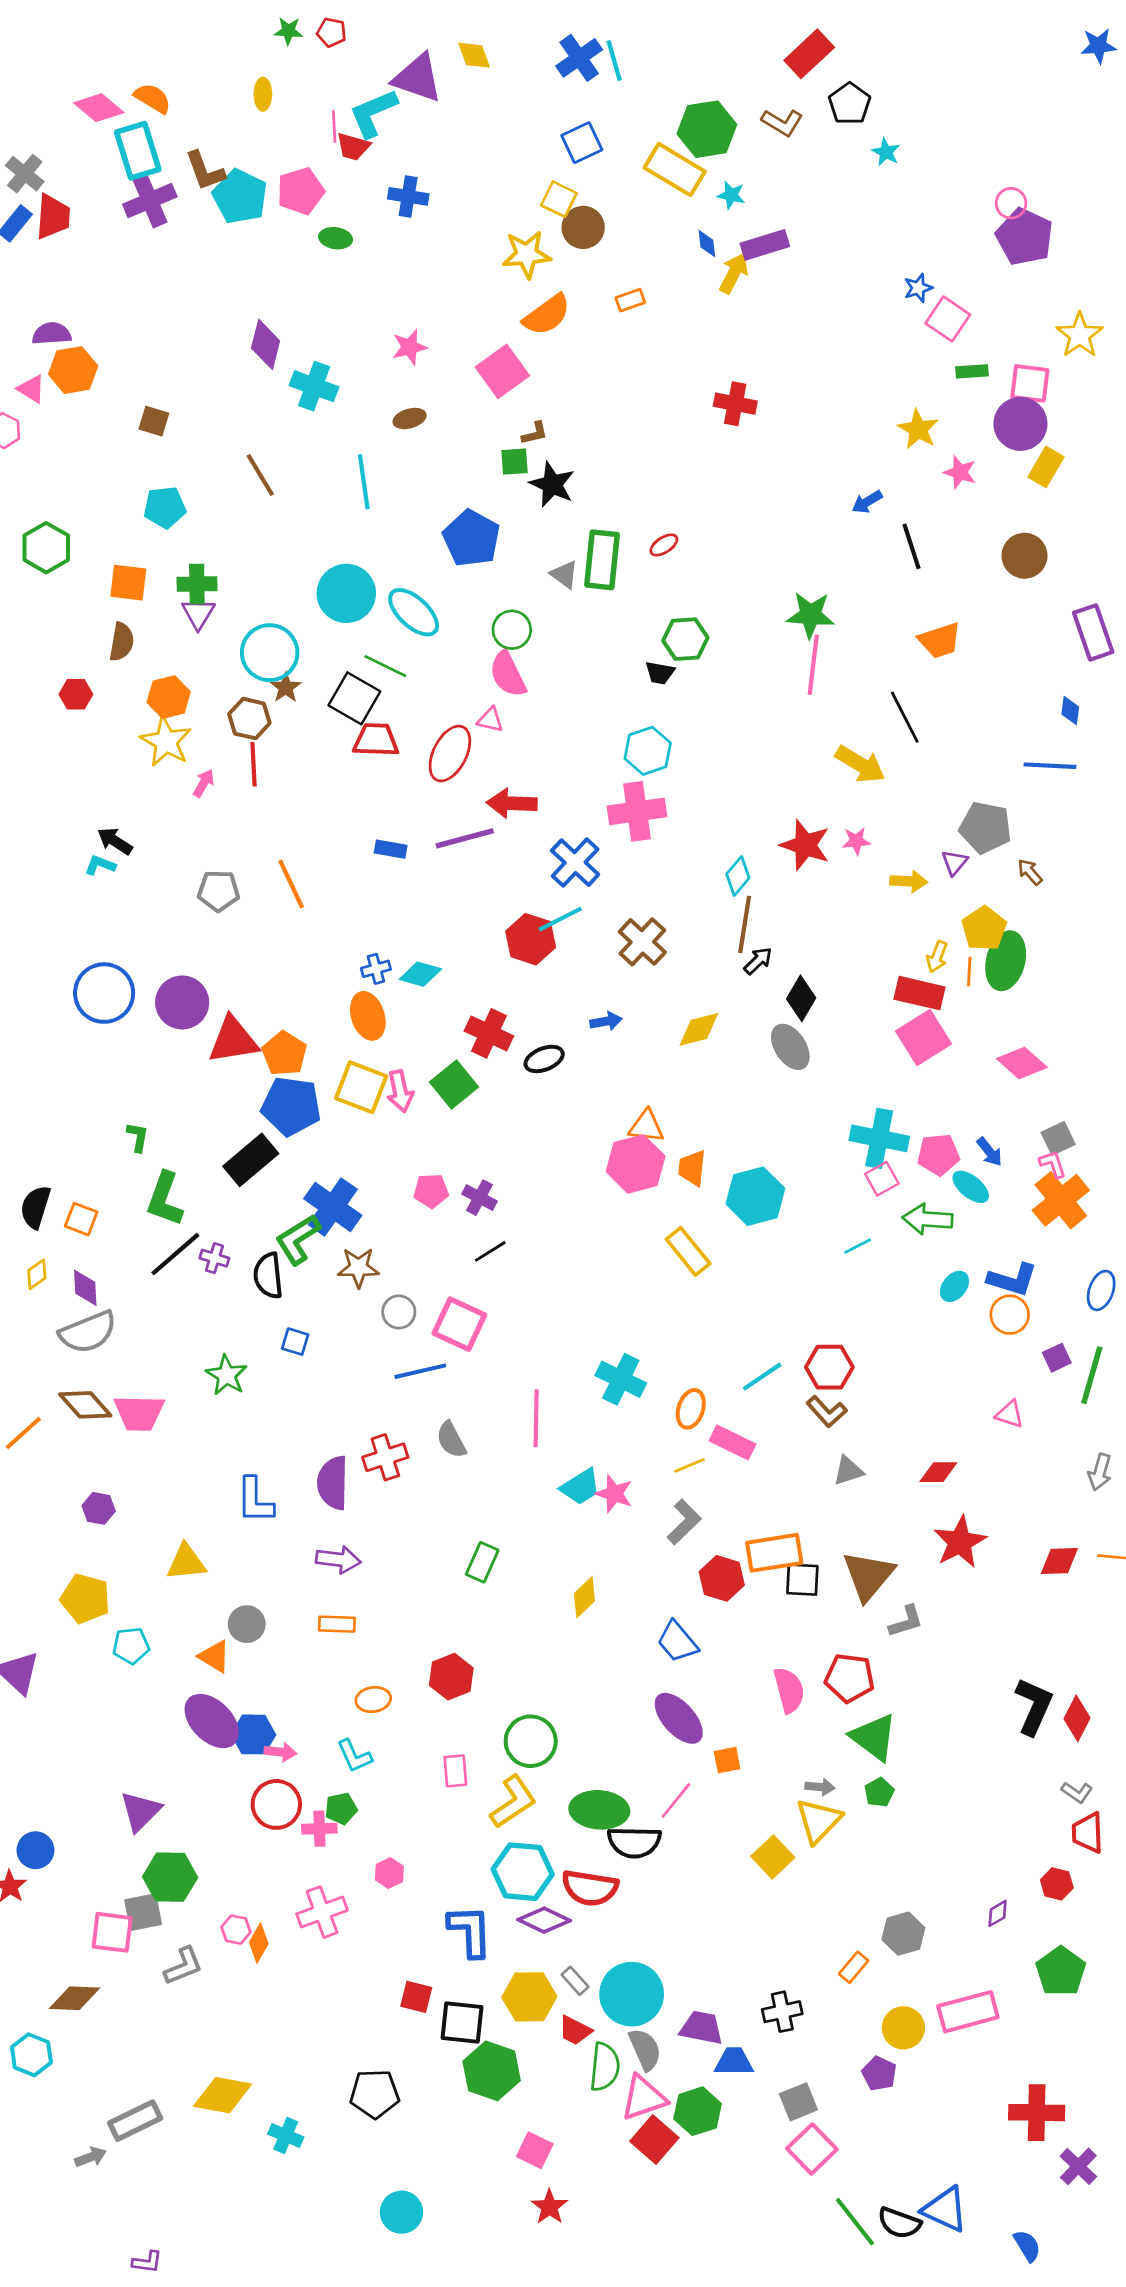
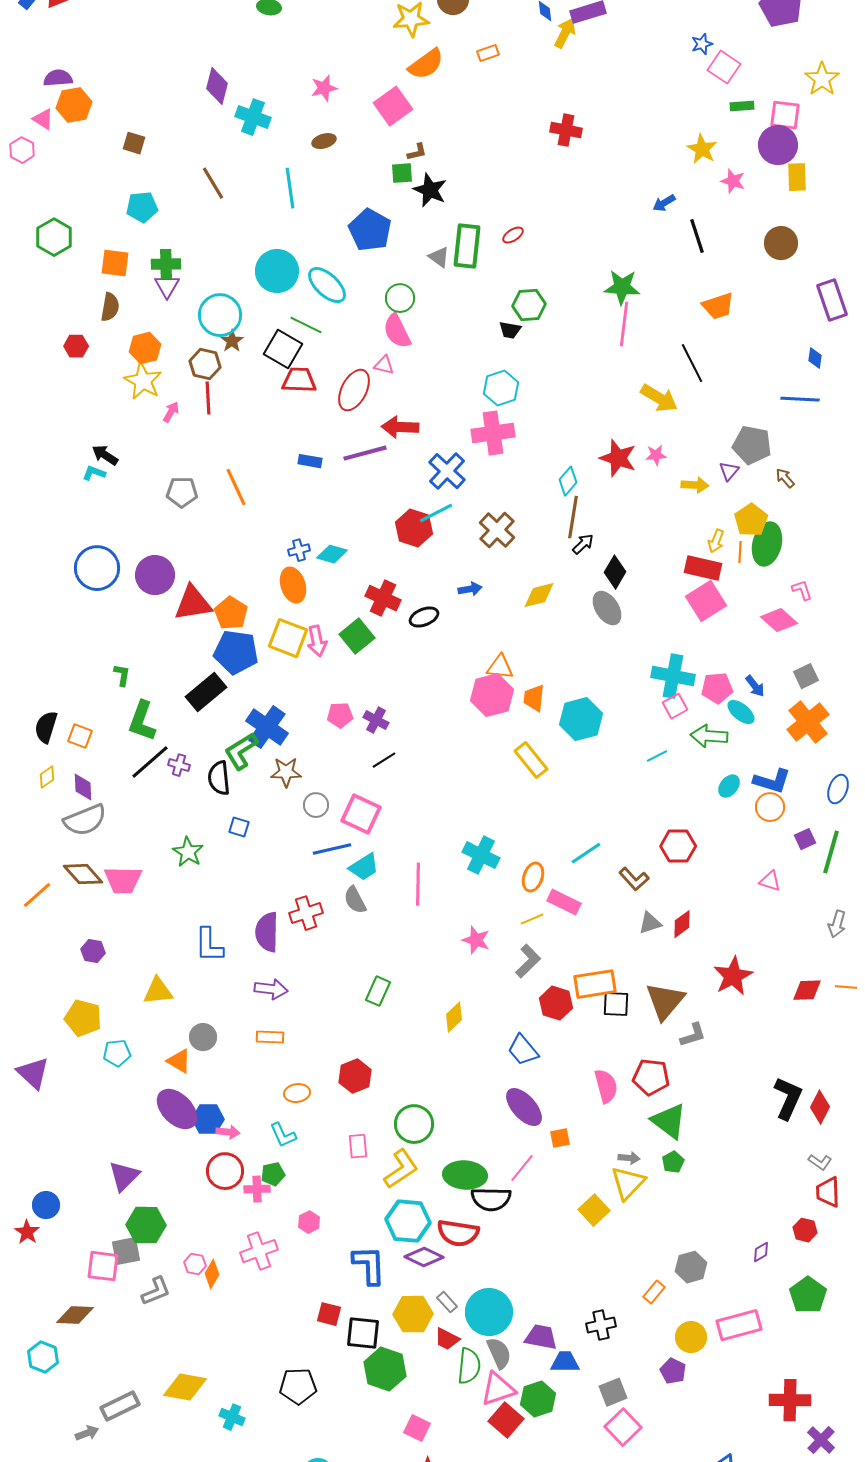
yellow rectangle: (1046, 467) -> (797, 177), turned -32
pink L-shape: (1053, 1164) -> (802, 590), moved
red hexagon: (829, 1367) -> (678, 846), moved
red diamond: (938, 1472) -> (682, 924), moved, turned -36
cyan trapezoid: (580, 1487) -> (364, 867), moved

